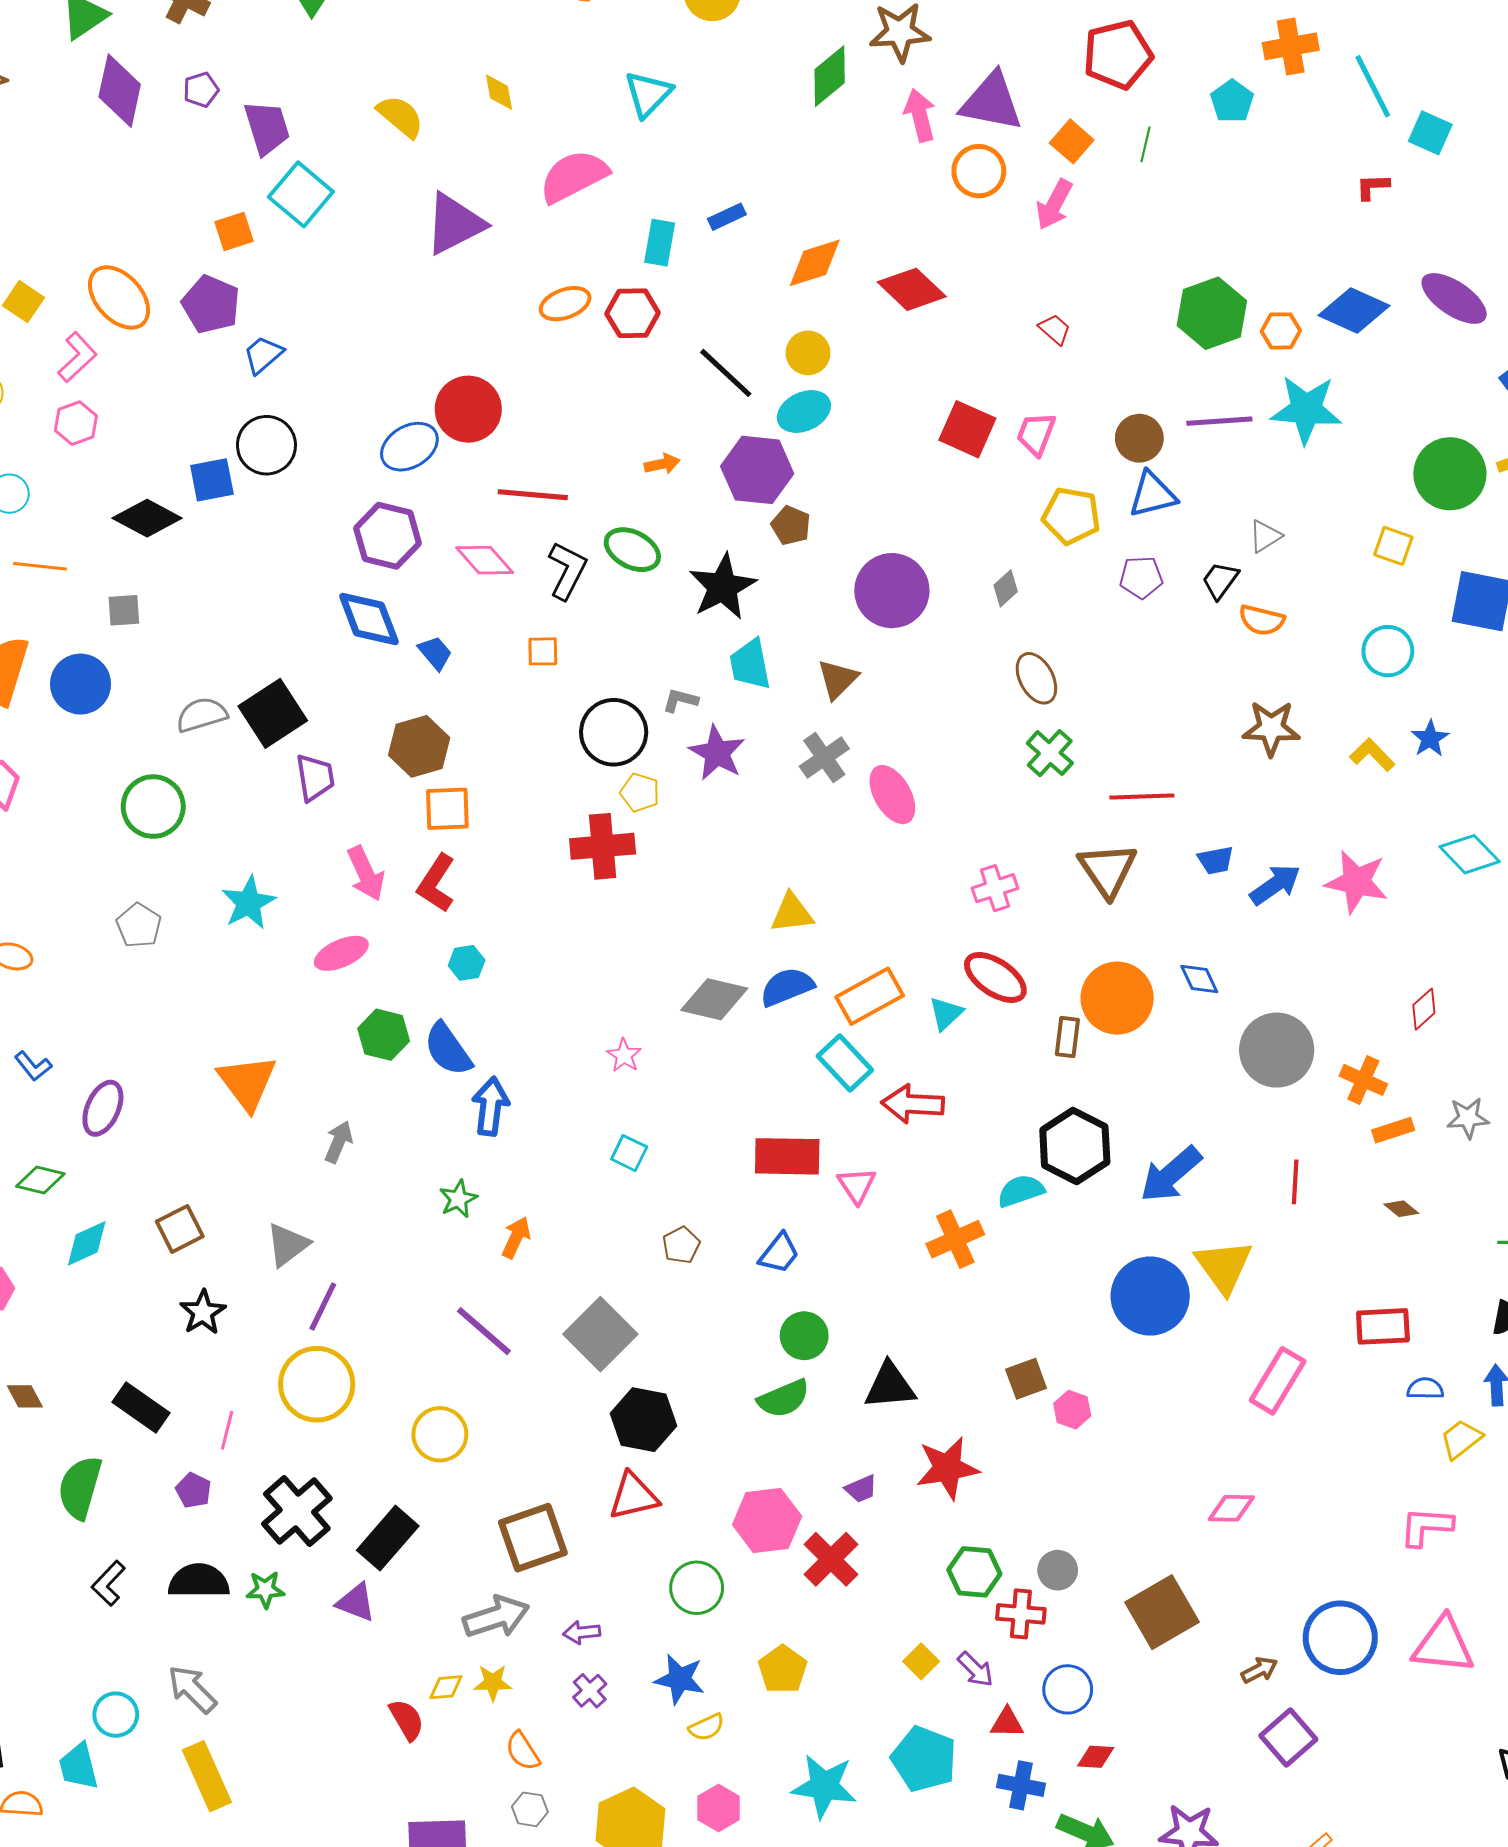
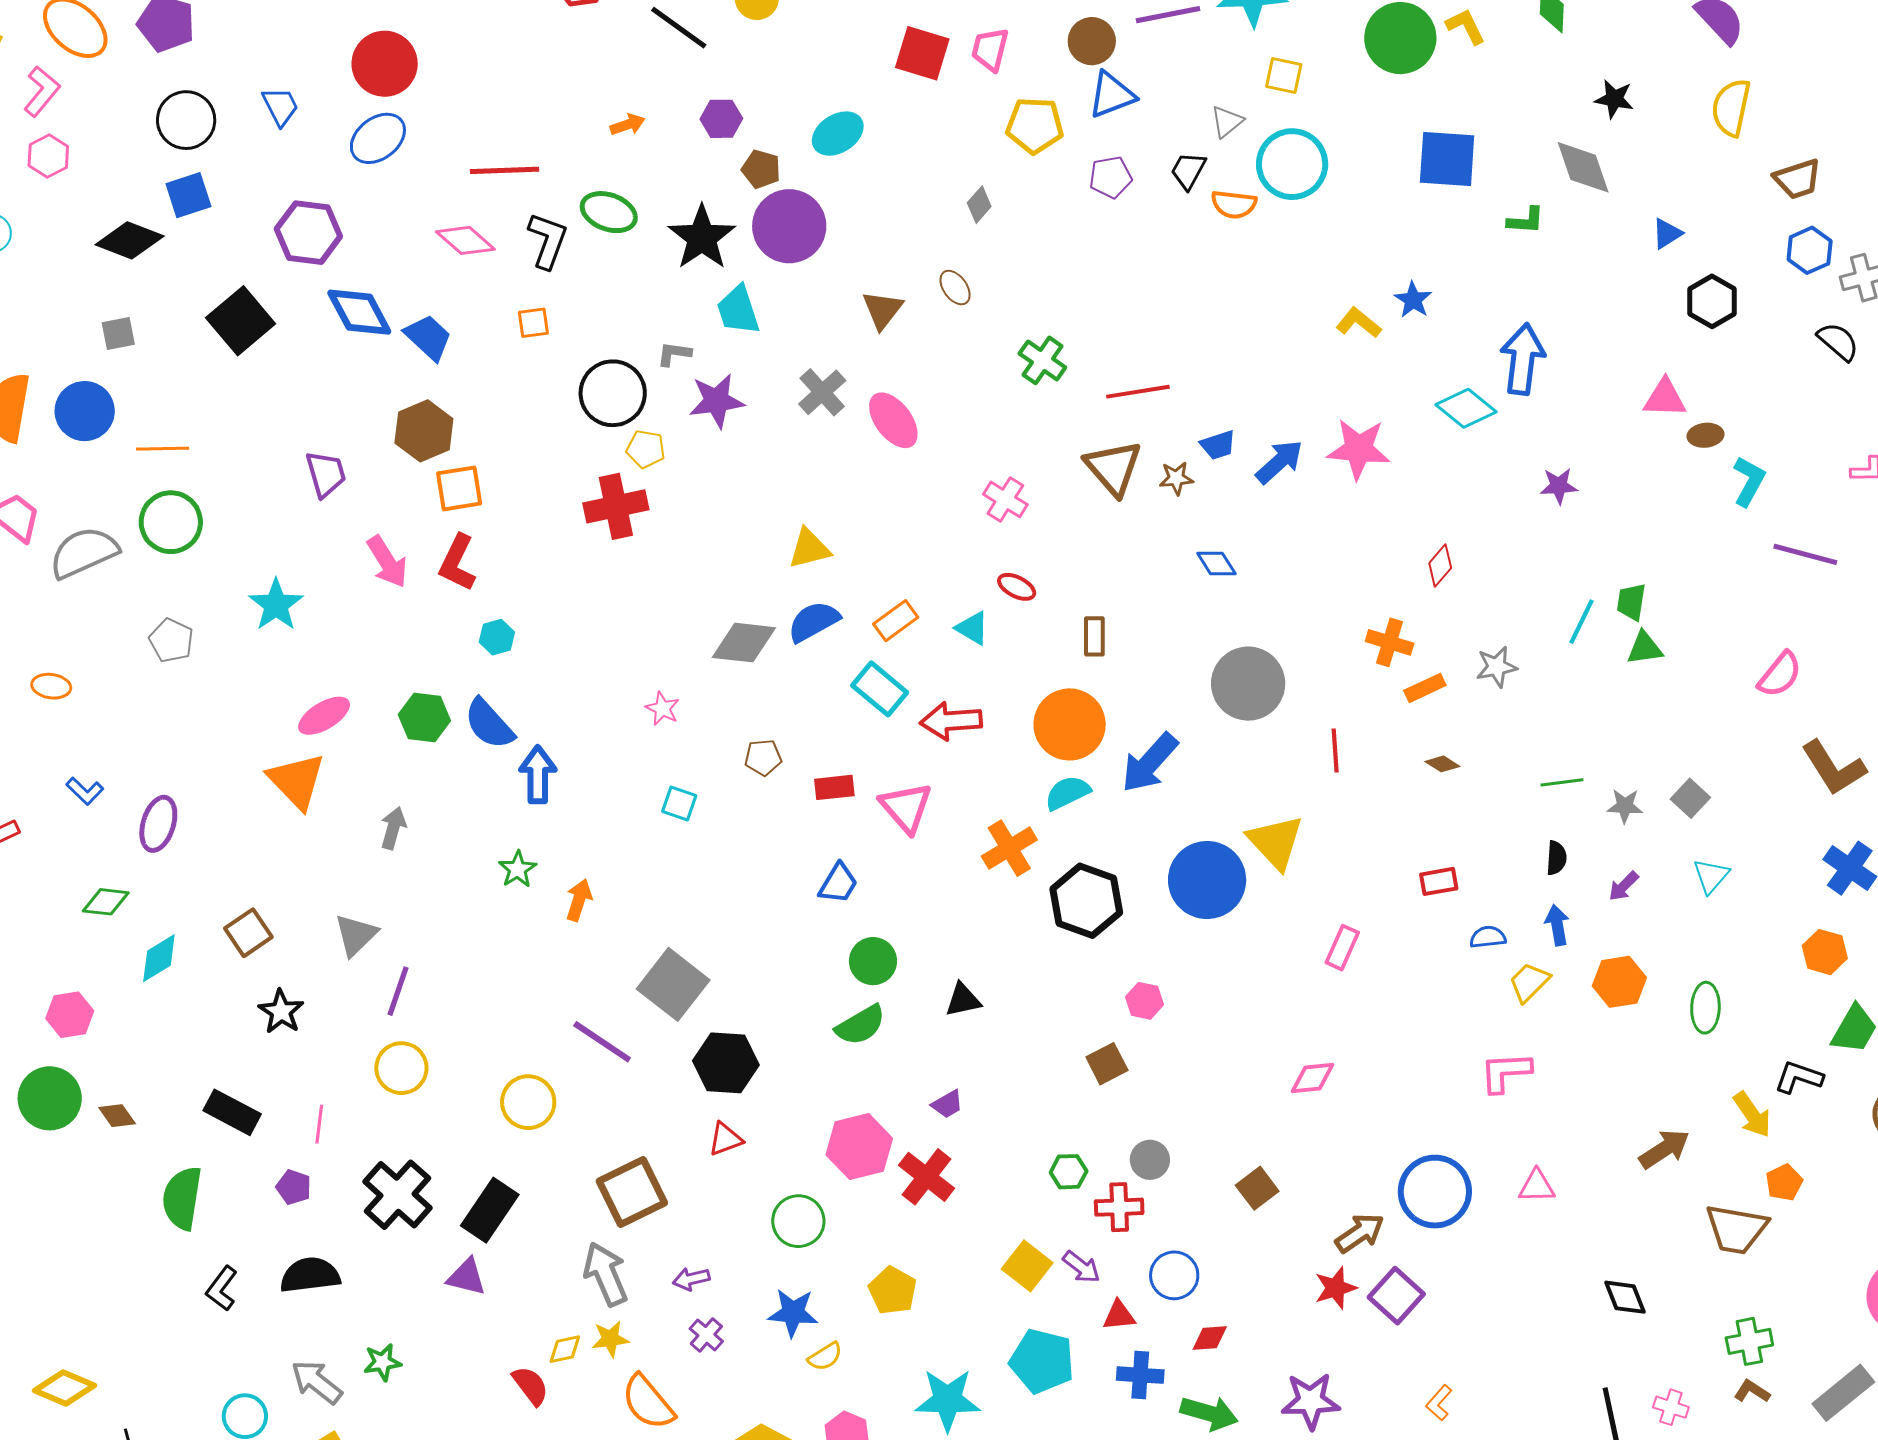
blue trapezoid: (263, 355) -> (280, 106), moved, turned 111
red circle: (468, 409) -> (385, 64), moved
cyan ellipse: (804, 412) -> (838, 134), moved
black circle: (266, 445) -> (186, 120), moved
purple hexagon: (757, 470) -> (721, 119), size x0.6
purple hexagon: (388, 536) -> (308, 233), moved
yellow square: (1393, 546) -> (1284, 75), moved
orange line: (40, 566) -> (163, 449), moved
purple circle: (892, 591) -> (789, 226), moved
cyan circle: (1388, 651) -> (1292, 164), moved, size x1.4
blue trapezoid: (435, 653) -> (428, 337), size x1.4
brown ellipse: (1036, 678) -> (955, 288), moved, size x0.7
brown triangle: (838, 679) -> (882, 310), moved
black square: (273, 713) -> (241, 321), moved
gray semicircle: (202, 715) -> (84, 552), moved, size x1.4
brown star: (1271, 728) -> (1176, 478), moved, size x0.6
purple star: (717, 753) -> (717, 401), turned -30
pink cross: (995, 888) -> (1005, 499), turned -33
pink ellipse: (341, 953) -> (324, 716), moved
red ellipse: (995, 977) -> (1017, 587), size x0.6
orange rectangle: (870, 996) -> (896, 621), size x0.7
orange circle: (1117, 998) -> (1070, 724), moved
cyan triangle: (946, 1013) -> (972, 628), turned -39
gray circle: (1277, 1050) -> (1248, 684), moved
black hexagon: (1075, 1146) -> (1086, 901), moved
red rectangle: (787, 1156) -> (834, 787), size x0.6
blue arrow: (1171, 1174) -> (1150, 763), moved
pink triangle: (857, 1185) -> (906, 807), size x1.4
brown pentagon: (681, 1245) -> (763, 757), moved, turned 30
red rectangle: (1383, 1326) -> (1439, 881), size x0.7
purple line: (484, 1331) -> (602, 1042), moved
brown square: (1026, 1379) -> (1107, 1064), moved
pink rectangle: (1278, 1381) -> (1342, 948), size x0.7
yellow circle: (317, 1384) -> (401, 1068), size x0.7
black triangle: (890, 1386) -> (963, 1000), size x0.7
red star: (947, 1468) -> (1336, 1288), moved, size x0.7
red triangle: (633, 1496) -> (725, 1139), size x0.7
green hexagon: (974, 1572) -> (1069, 1172), size x0.7
green star: (265, 1590) -> (382, 1362), moved
brown square: (1162, 1612) -> (1257, 1188), size x0.6
gray arrow: (496, 1617) -> (606, 1274), turned -88
pink triangle: (1443, 1645) -> (1537, 1186), size x0.6
yellow square: (921, 1661) -> (1027, 1266), size x1.4
brown arrow: (1259, 1670) -> (1360, 1233), size x1.4
orange semicircle: (523, 1751) -> (648, 1402), size x1.5

